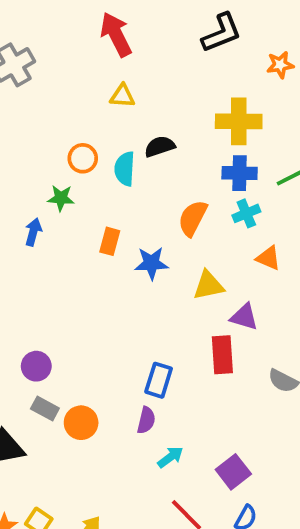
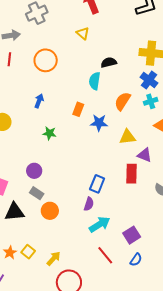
yellow triangle: (122, 96) -> (83, 33), moved, turned 32
orange circle: (83, 158) -> (46, 60), moved, size x1.5
cyan semicircle: (125, 169) -> (95, 81), moved
blue cross: (240, 173) -> (149, 80), turned 30
green star: (61, 198) -> (49, 133), moved
orange circle: (81, 423) -> (50, 211), moved
cyan arrow: (170, 457) -> (100, 224), size x1.5

